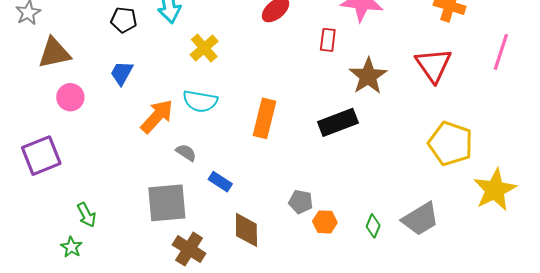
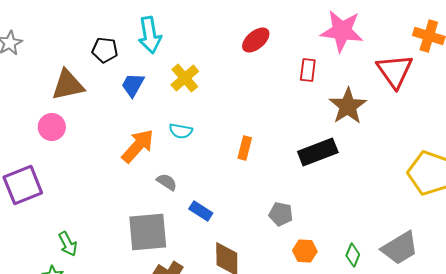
brown triangle: (54, 53) -> (68, 85), moved
red triangle: (433, 65) -> (395, 71), moved
blue trapezoid: (122, 73) -> (133, 85), moved
cyan semicircle: (200, 101) -> (181, 131), size x0.7
orange rectangle: (264, 118) -> (245, 148), size x0.6
gray pentagon: (301, 202) -> (281, 214), moved

